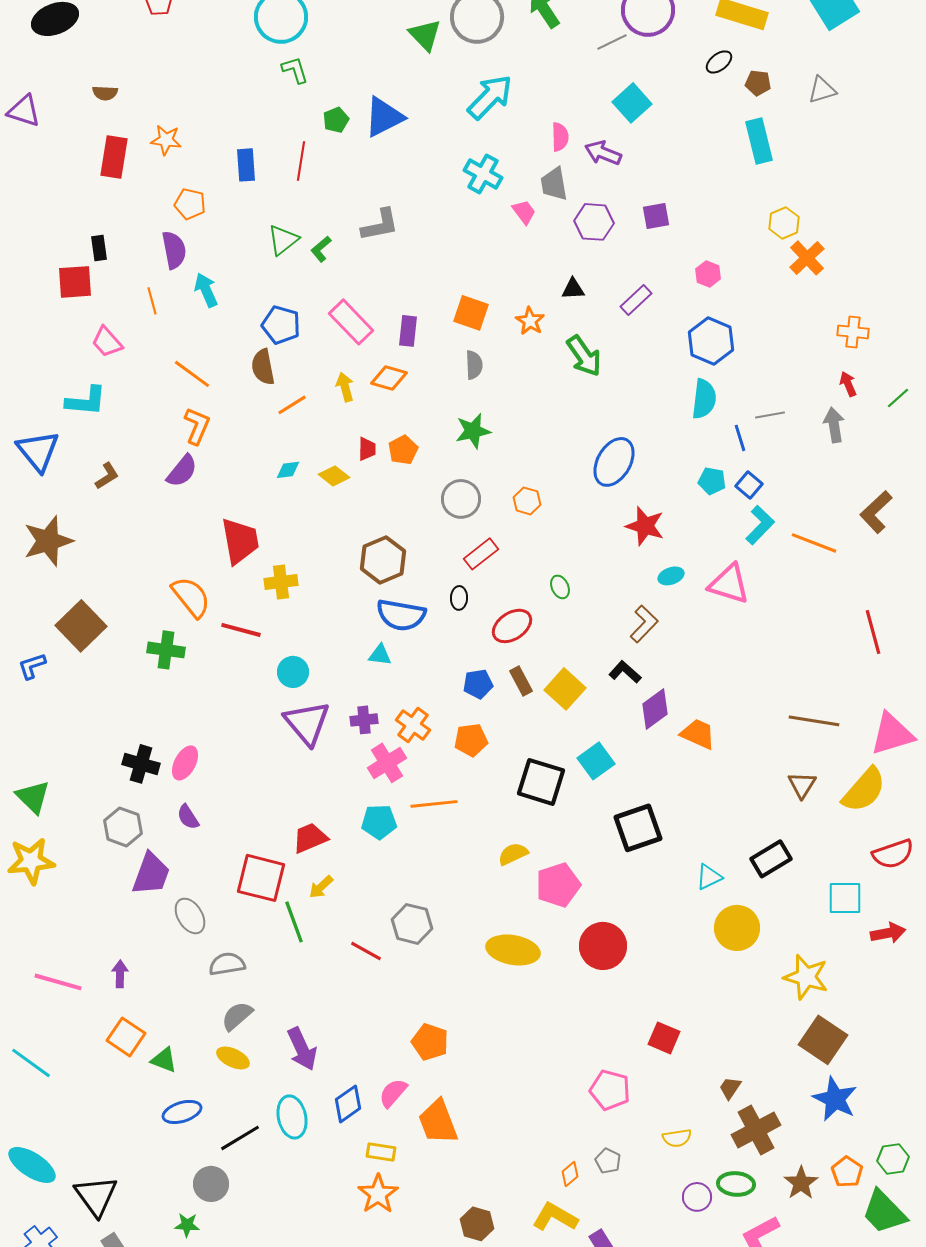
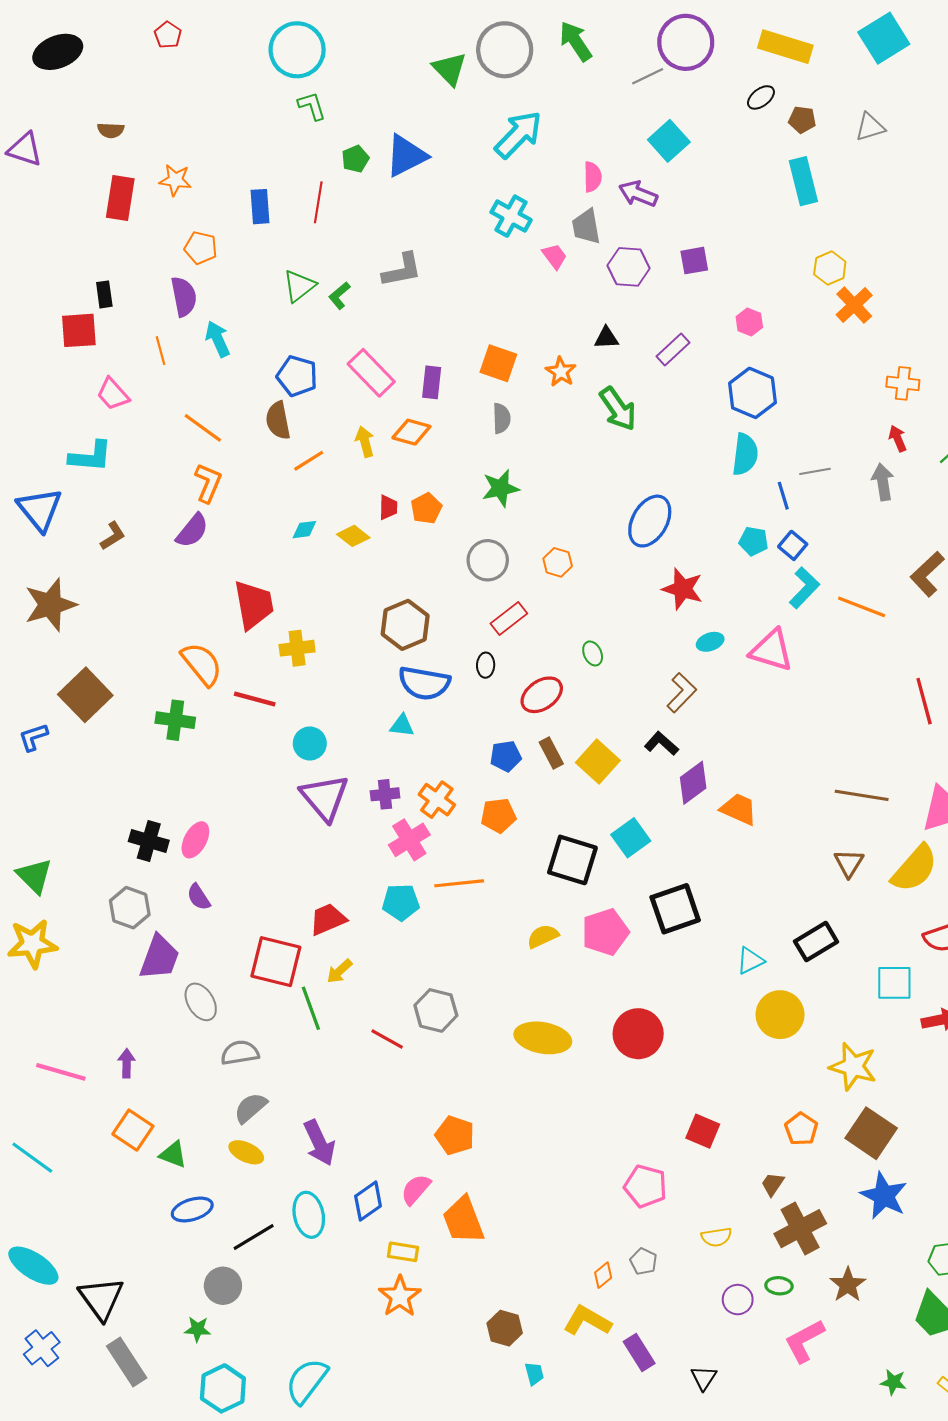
pink pentagon: (558, 885) -> (605, 932), moved
orange pentagon: (847, 1172) -> (801, 1129), moved
green ellipse: (736, 1184) -> (779, 1286), size x0.7

